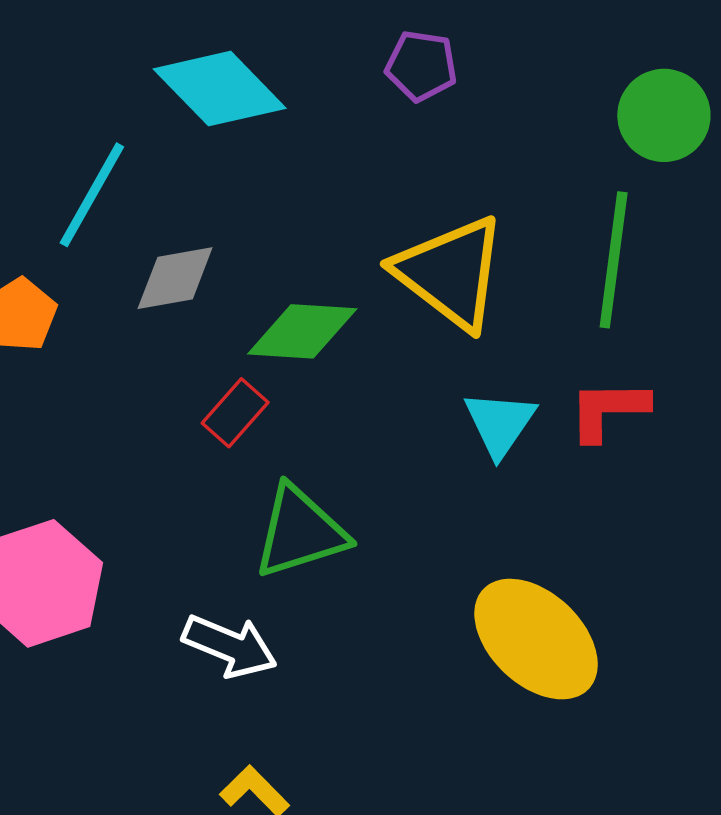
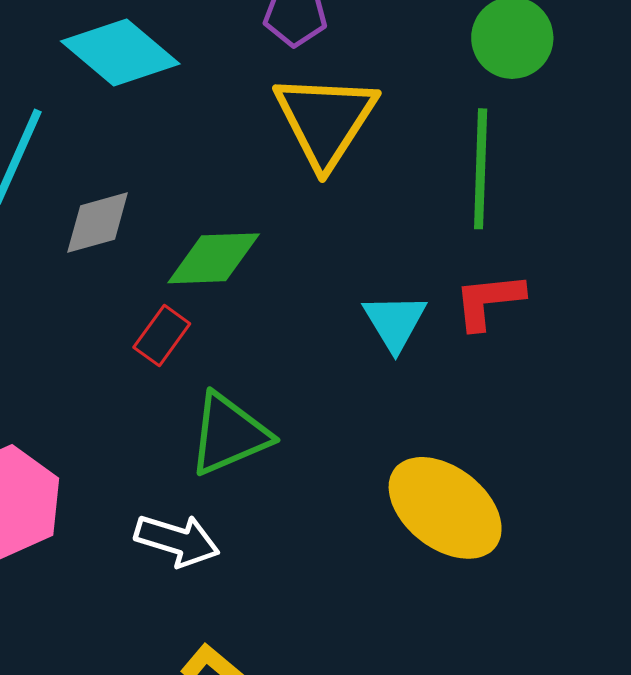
yellow triangle: (450, 273) -> (325, 120), moved, turned 31

